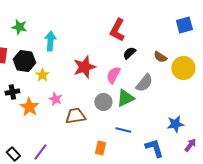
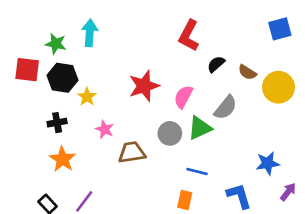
green star: (19, 27) -> (56, 44), moved
cyan arrow: (50, 41) -> (90, 33), moved
black semicircle: (129, 53) -> (216, 64), moved
black cross: (12, 92) -> (57, 123), moved
orange star: (29, 107) -> (62, 159), moved
orange rectangle: (100, 148) -> (185, 200), moved

